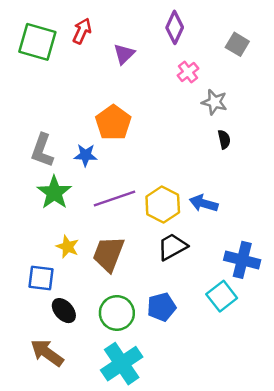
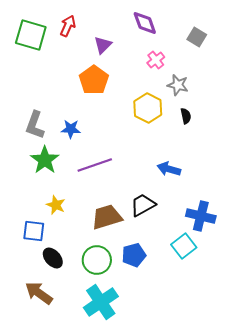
purple diamond: (175, 27) -> (145, 23), turned -44
orange pentagon: (113, 123) -> (94, 80), moved
yellow hexagon: (163, 205) -> (148, 108), moved
brown trapezoid: (108, 254) -> (107, 217), moved, turned 52

